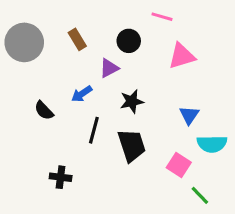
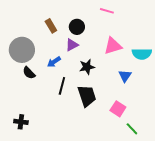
black circle: (129, 41) -> (77, 27), moved
gray circle: (24, 42) -> (22, 50), moved
pink triangle: (182, 56) -> (113, 46), moved
cyan semicircle: (212, 144) -> (142, 54), moved
black cross: (61, 177) -> (21, 122), moved

